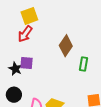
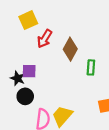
red arrow: (25, 34) -> (45, 39), moved
black circle: (14, 95) -> (25, 96), moved

